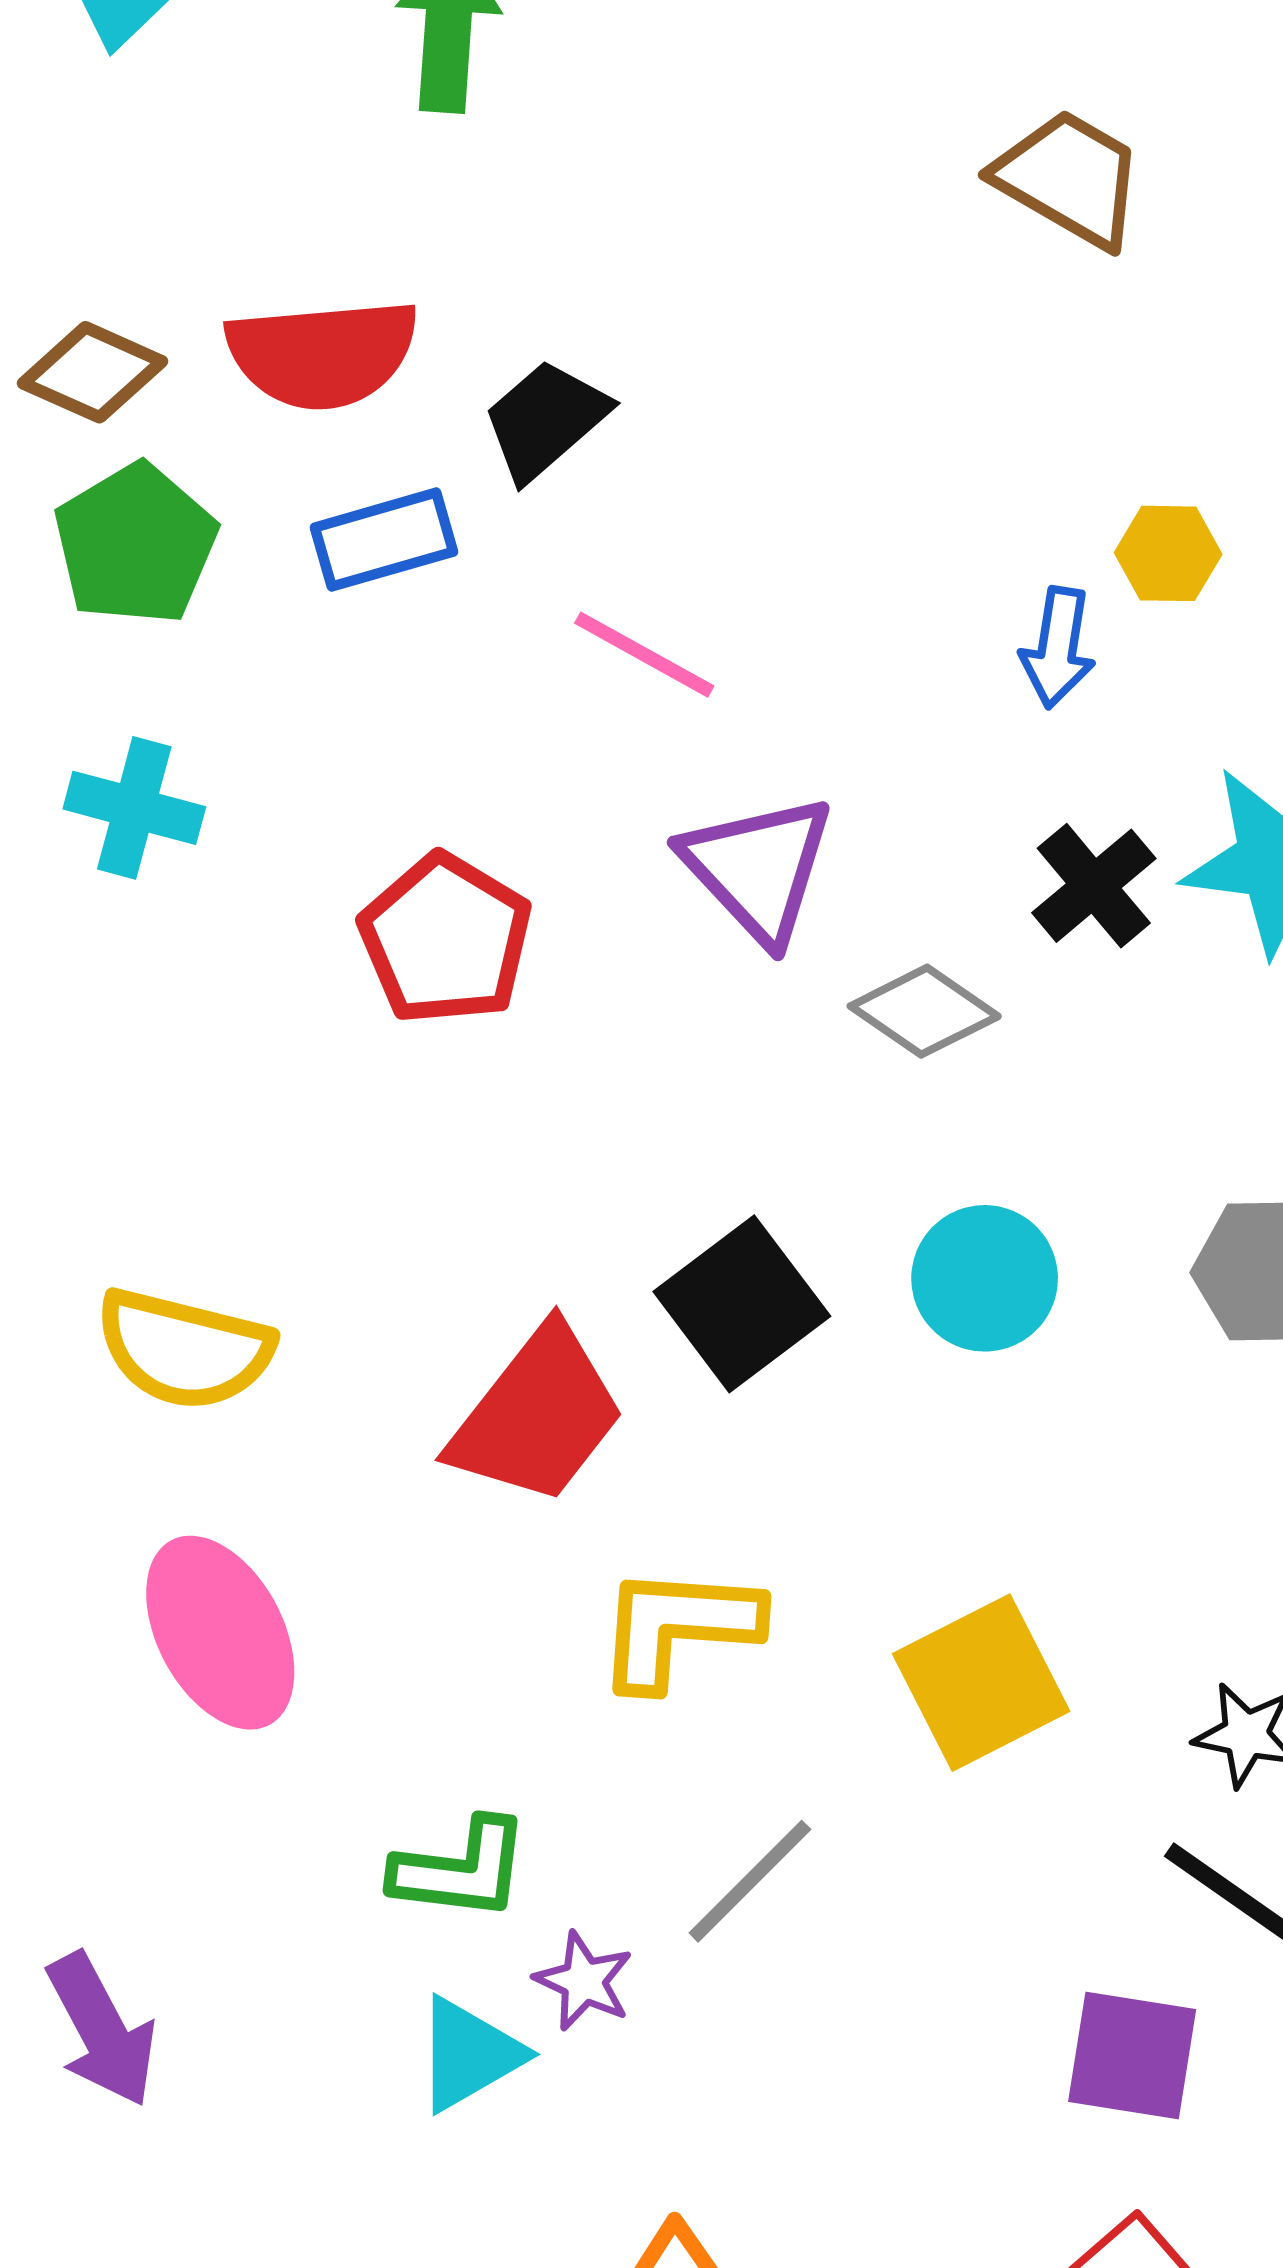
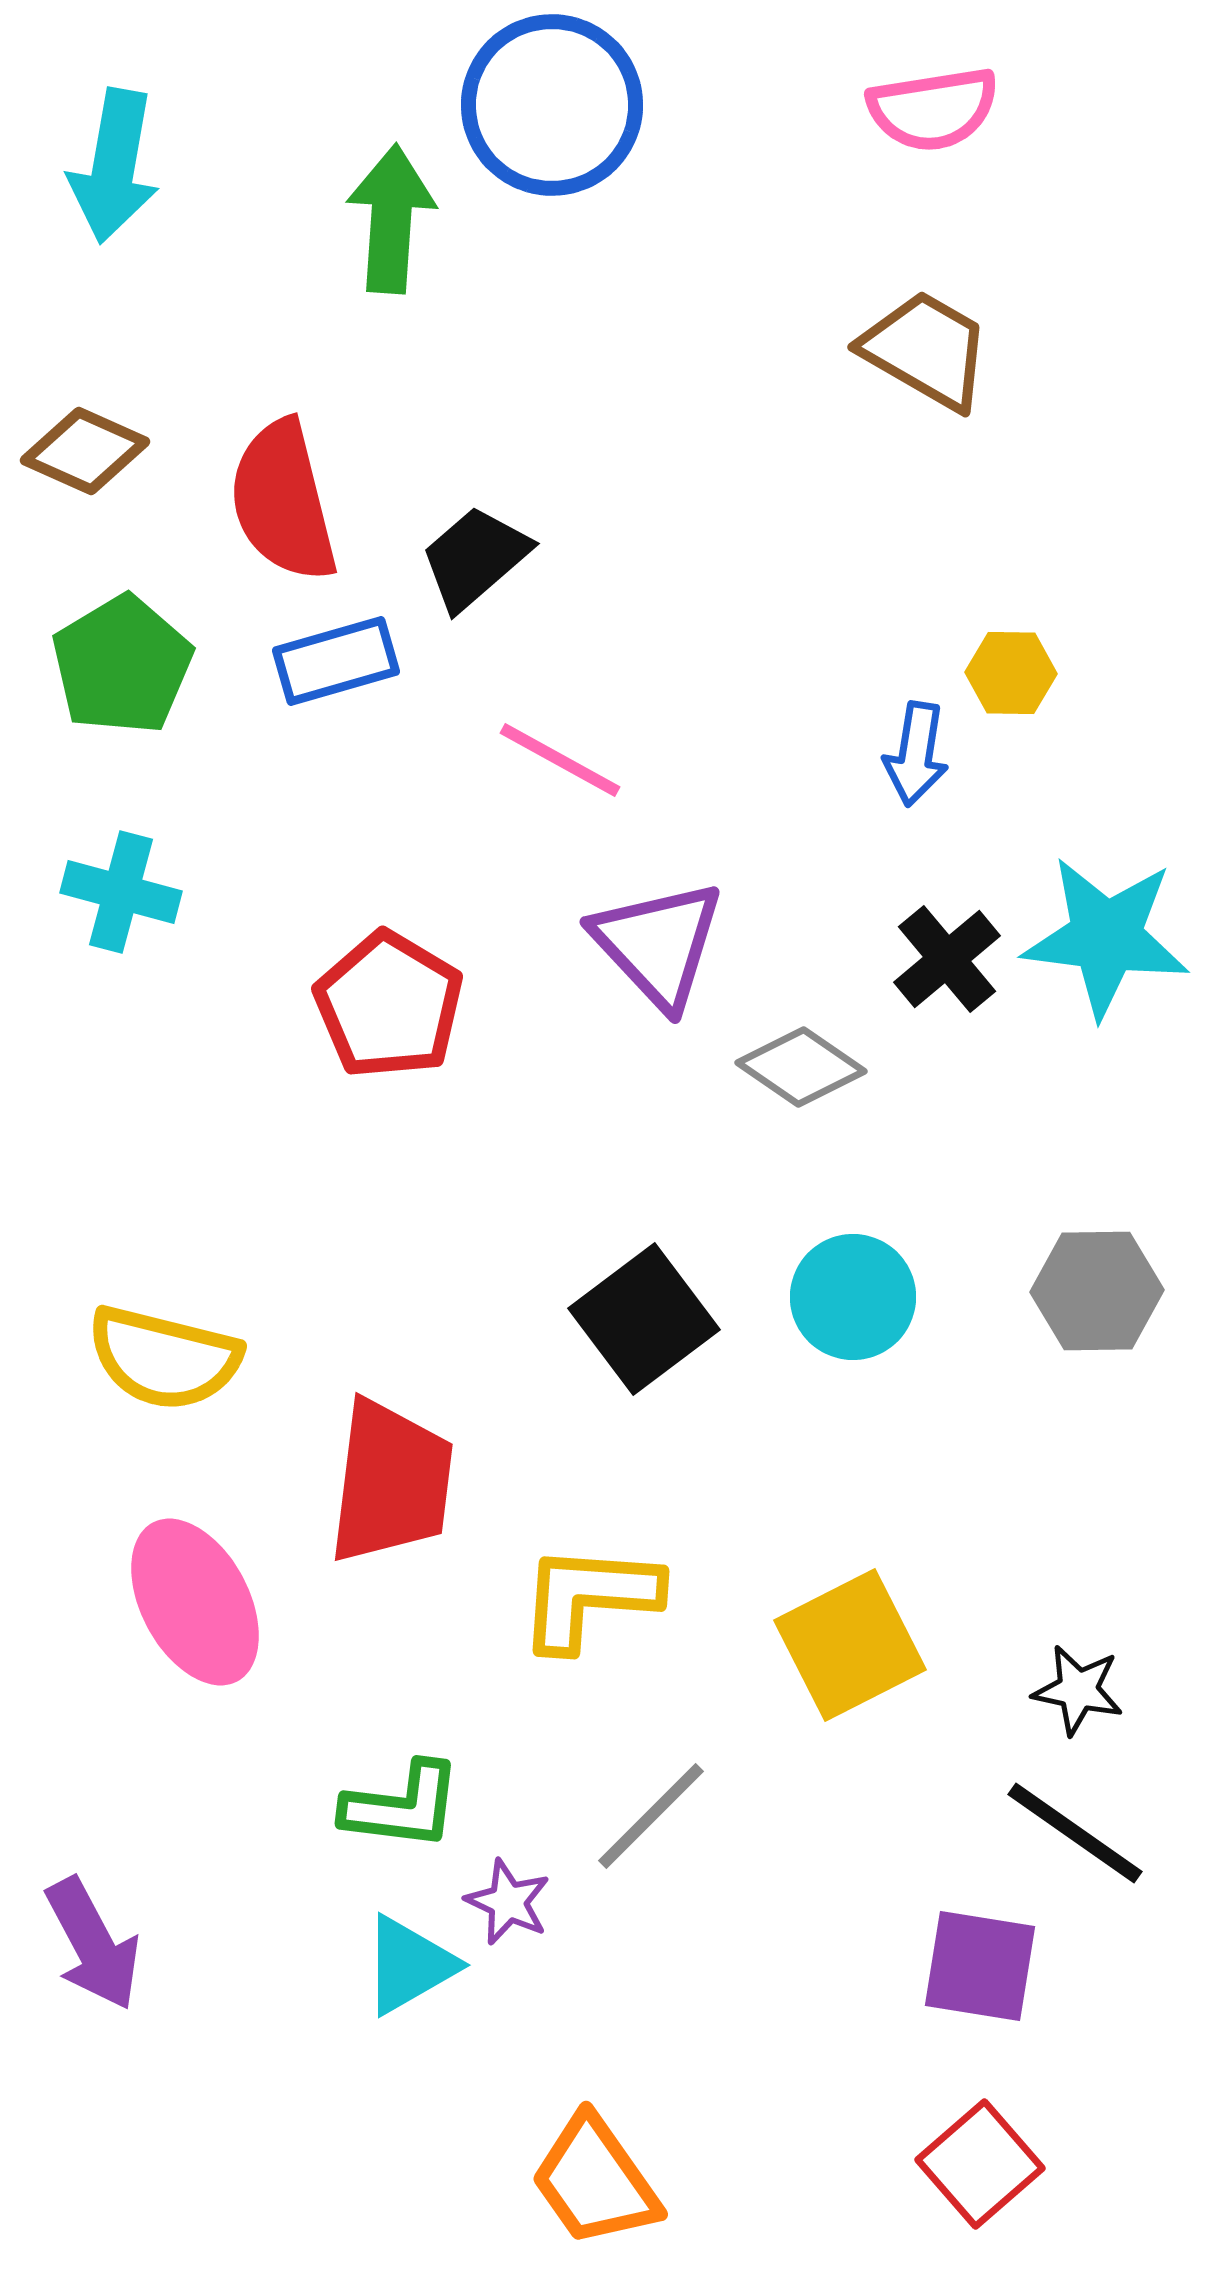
red semicircle: (322, 354) -> (283, 501), turned 81
brown diamond: (92, 372) -> (85, 451), moved
red trapezoid: (537, 1415) -> (391, 1482), moved, turned -31

